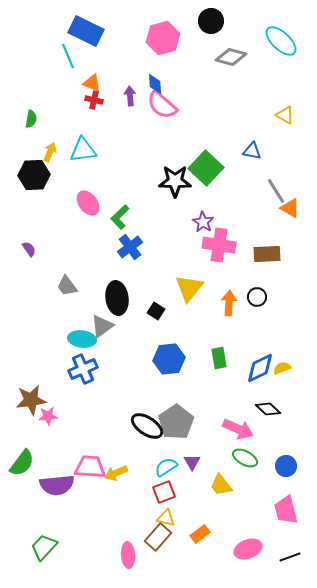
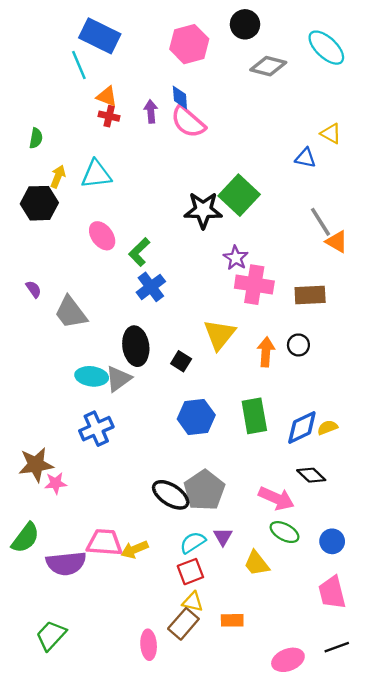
blue triangle: (252, 151) -> (305, 158), moved
gray trapezoid: (67, 286) -> (71, 312), moved, size x1.4
cyan ellipse: (82, 339) -> (92, 376), moved
green rectangle: (219, 358) -> (254, 416), size x1.4
orange rectangle: (200, 534) -> (232, 620), turned 36
pink ellipse: (248, 549) -> (288, 660), moved

